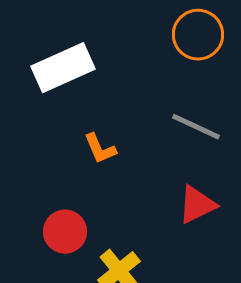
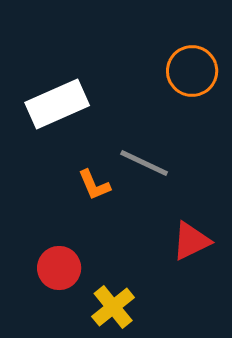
gray line: (196, 127) -> (144, 163), moved

